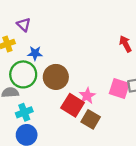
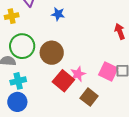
blue star: (35, 53) -> (58, 14), moved
brown square: (91, 119) -> (89, 97), moved

